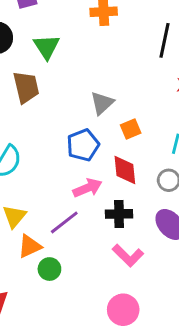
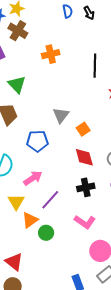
blue pentagon: (83, 145) -> (37, 141), moved, turned 30
pink arrow: (87, 188) -> (33, 178), moved
pink L-shape: (128, 255) -> (85, 222), moved

